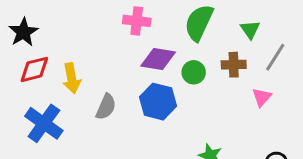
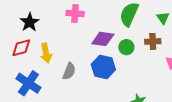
pink cross: (137, 21) -> (75, 13), moved
black star: (23, 32) -> (30, 22), moved

